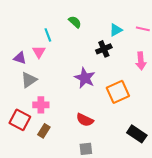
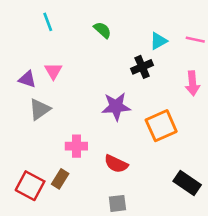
cyan line: (48, 35) -> (48, 22), moved
purple star: (85, 78) -> (116, 107), turned -30
pink cross: (41, 105) -> (76, 146), moved
red square: (20, 120) -> (30, 186), moved

